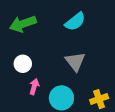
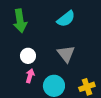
green arrow: (23, 24) -> (20, 21), turned -80
white circle: (23, 64) -> (28, 56), moved

